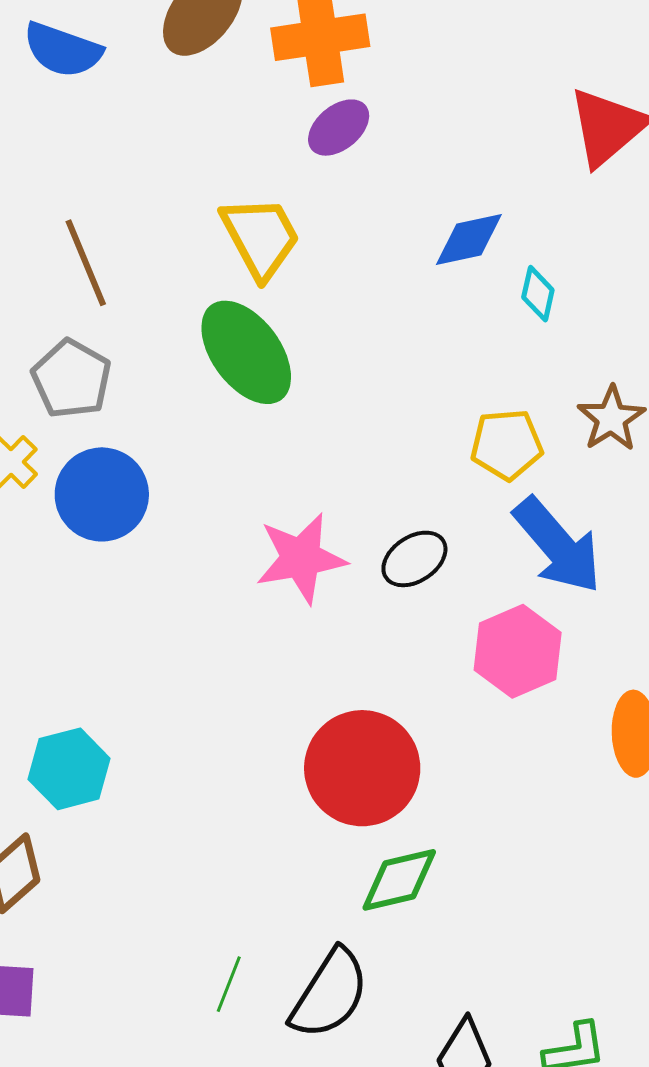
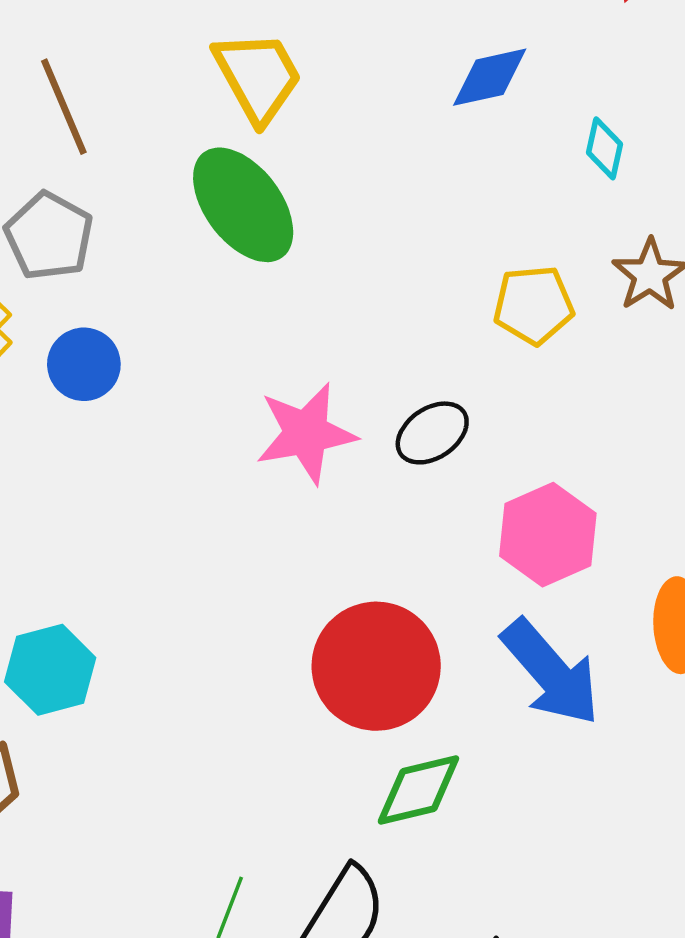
cyan diamond: (538, 294) -> (605, 148), moved
blue circle: (102, 494) -> (84, 364), size x0.7
blue arrow: (558, 545) -> (551, 672), moved

